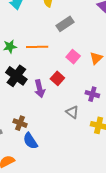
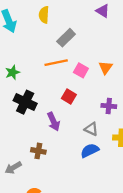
orange line: (37, 47) -> (56, 63), moved
purple arrow: (40, 89) -> (54, 122), moved
blue semicircle: (30, 141) -> (90, 151), moved, turned 108

